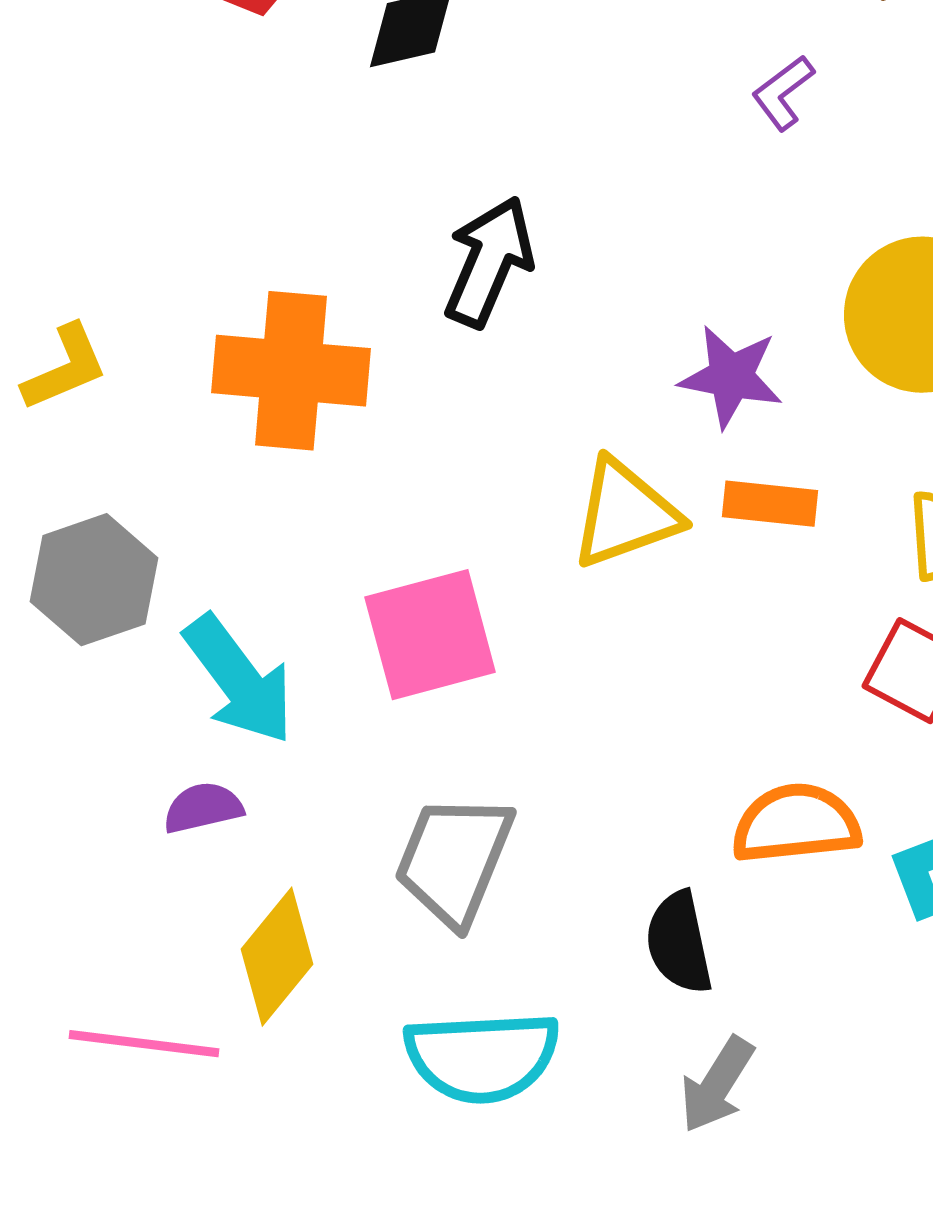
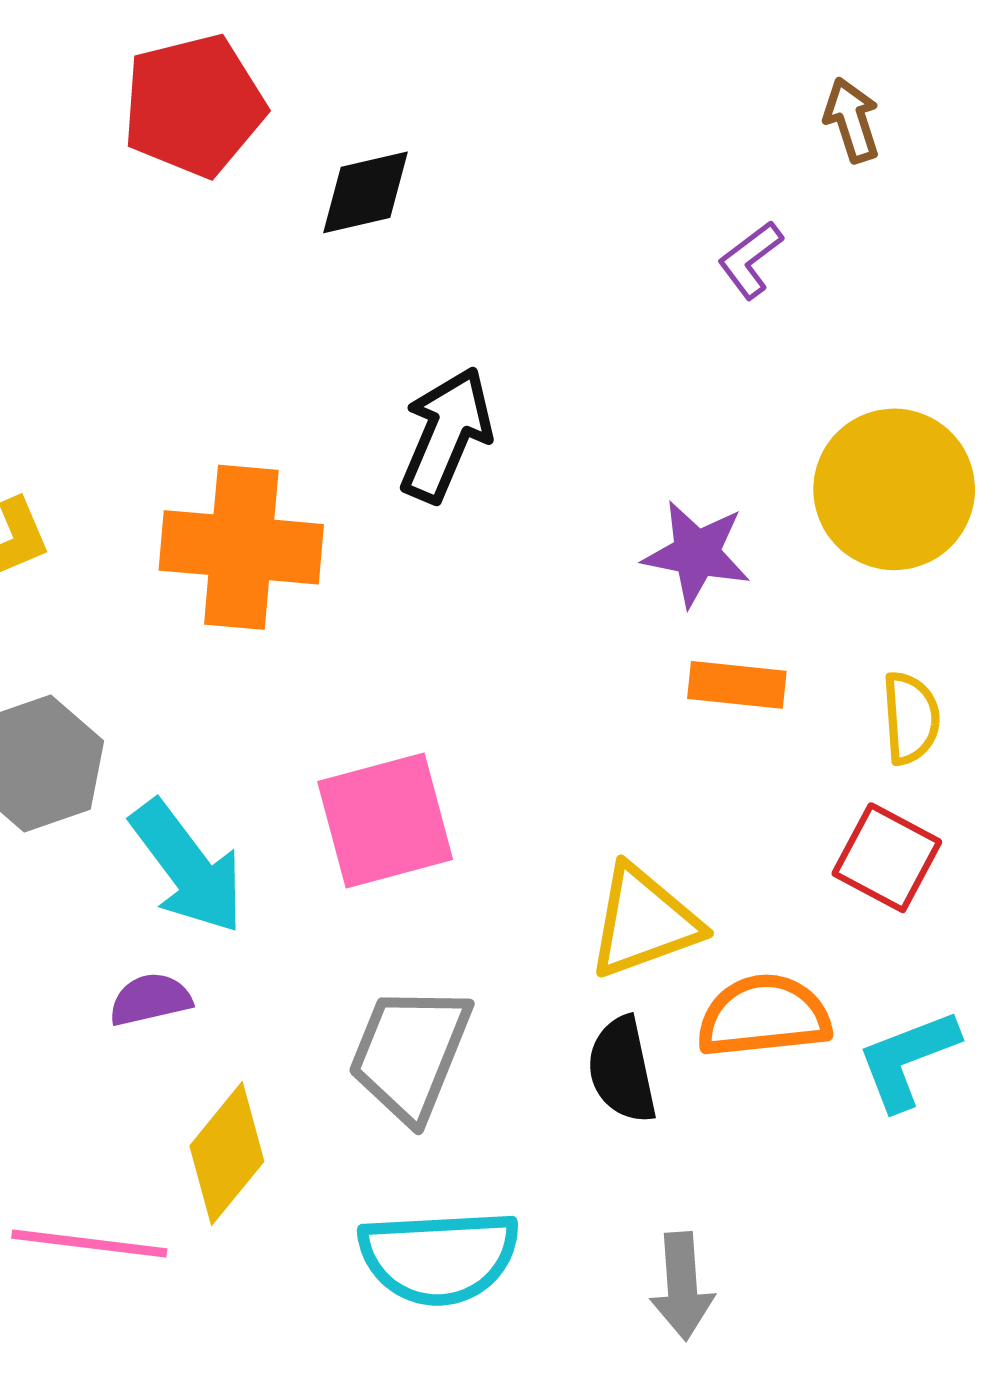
yellow triangle: (625, 514) -> (644, 922), moved
black semicircle: (679, 943) -> (622, 1070), moved
gray arrow: (717, 1085) -> (682, 1286), turned -36

